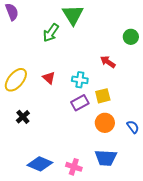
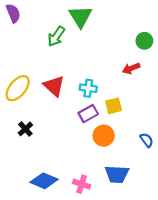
red arrow: (108, 62) -> (131, 68), moved, turned -56
red triangle: (49, 78) -> (54, 86), size x1.5
orange circle: (105, 123) -> (104, 136), moved

